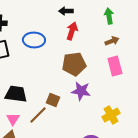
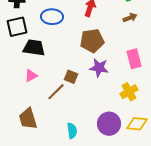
pink rectangle: (115, 66) -> (134, 59), moved
black trapezoid: (16, 94) -> (34, 48), moved
pink triangle: (13, 119) -> (31, 76), moved, turned 32

